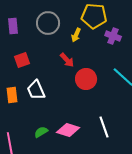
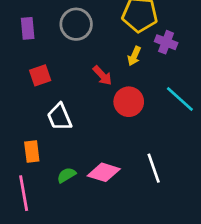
yellow arrow: (76, 35) -> (134, 56), moved
orange rectangle: (12, 95) -> (32, 152), moved

